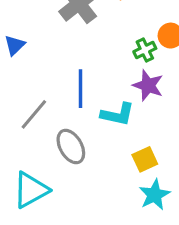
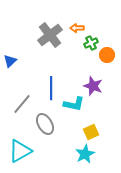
green cross: (145, 50) -> (91, 43), moved
cyan star: (154, 195) -> (85, 154), moved

